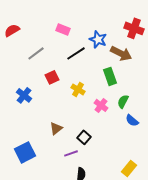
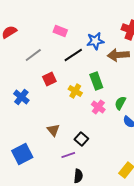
blue star: (98, 39) -> (95, 41), turned -30
brown arrow: (121, 53) -> (118, 55), turned 150
green rectangle: (110, 76) -> (96, 81), moved
brown triangle: (56, 128) -> (53, 130), turned -32

